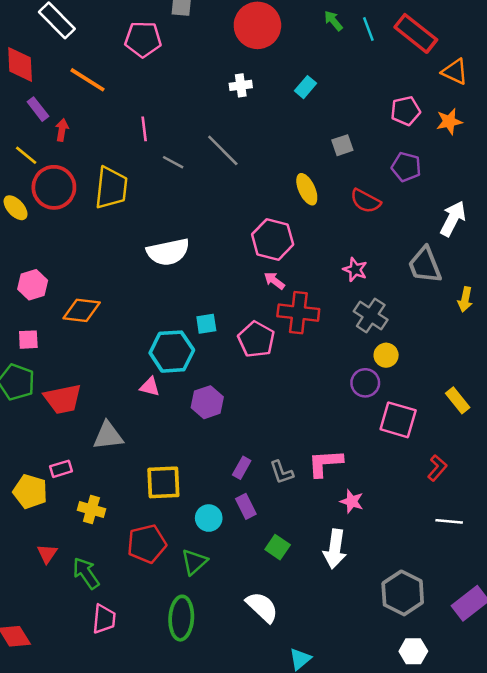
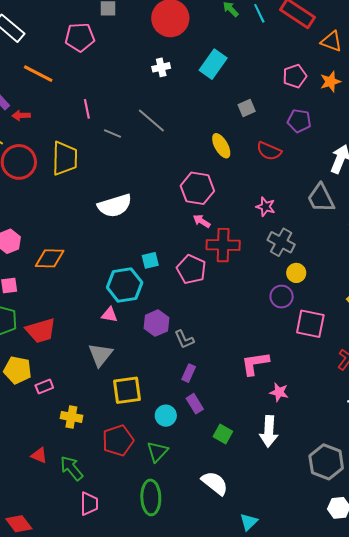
cyan rectangle: (306, 87) -> (213, 64), size x1.6
red arrow: (62, 130) -> (21, 115), turned -96
gray triangle: (108, 436) -> (100, 355), moved, turned -40
gray L-shape: (282, 472) -> (184, 339), moved
yellow pentagon: (30, 492) -> (18, 370), moved
red triangle: (47, 554) -> (39, 455), turned -36

